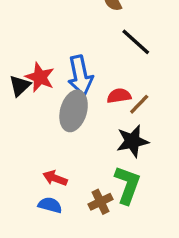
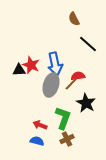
black triangle: (20, 86) -> (19, 70), turned 40
brown line: (139, 104) -> (71, 84), moved
black star: (132, 141) -> (86, 103), turned -30
green L-shape: (127, 185) -> (63, 118), moved

